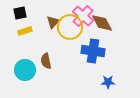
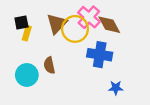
black square: (20, 13) -> (21, 22), moved
brown triangle: (53, 22) -> (57, 24), size x1.5
yellow rectangle: (25, 31) -> (27, 33), turned -56

